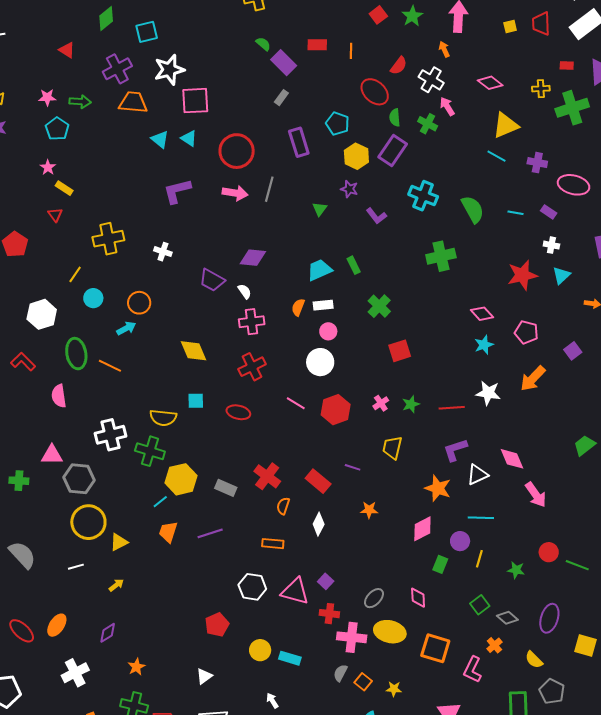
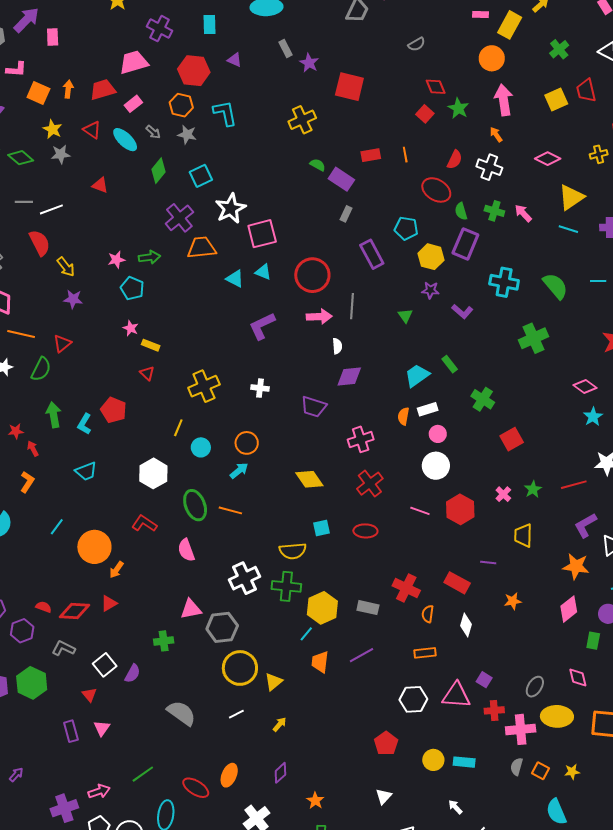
yellow square: (510, 27) -> (556, 99), size x1.6
red triangle: (67, 50) -> (100, 185), moved
pink arrow: (447, 106) -> (523, 213), moved
white semicircle: (245, 291) -> (337, 346), moved, turned 42

